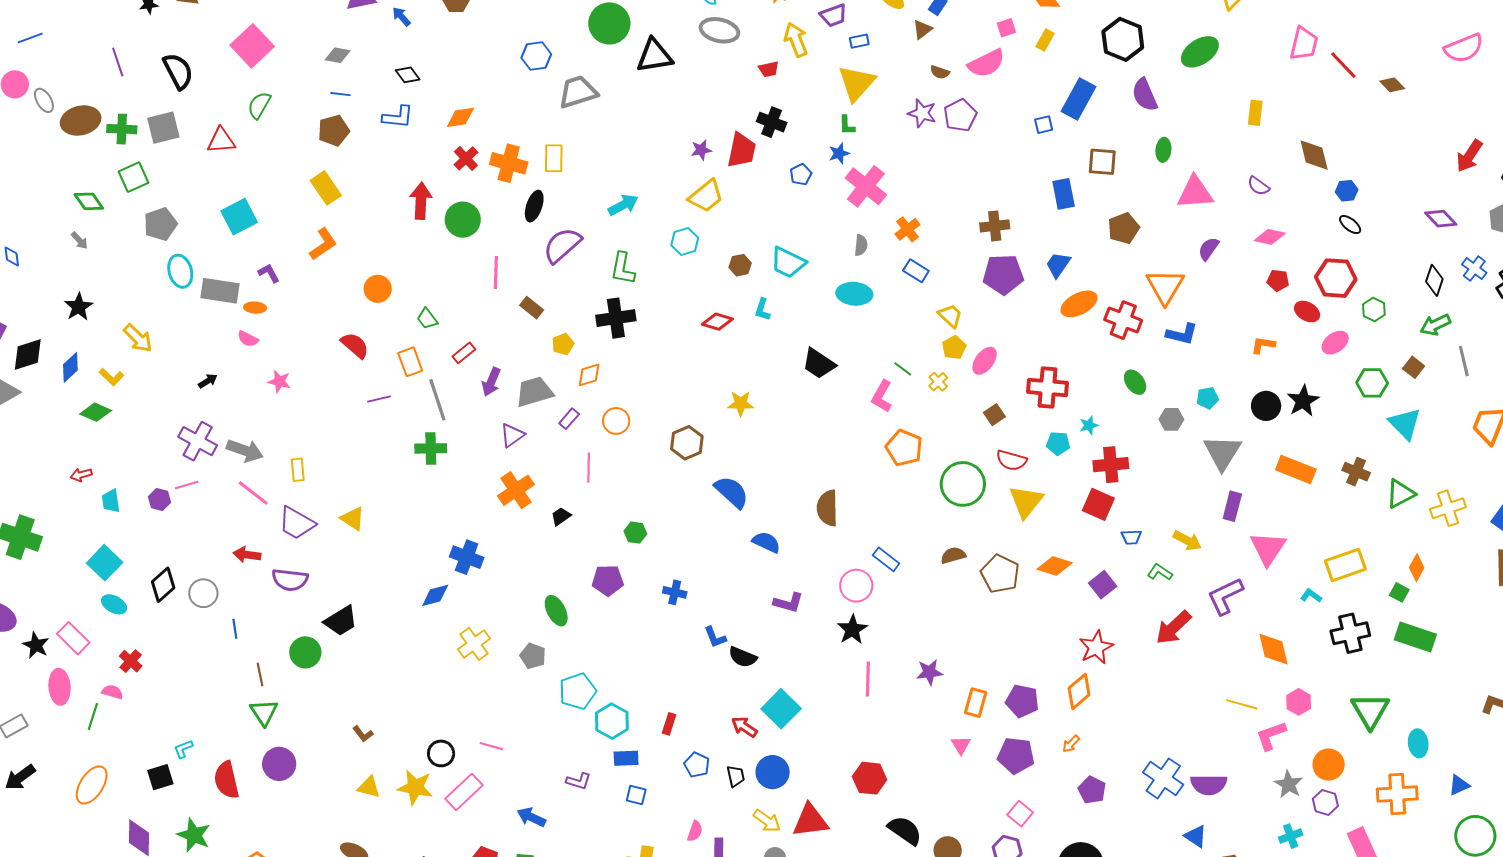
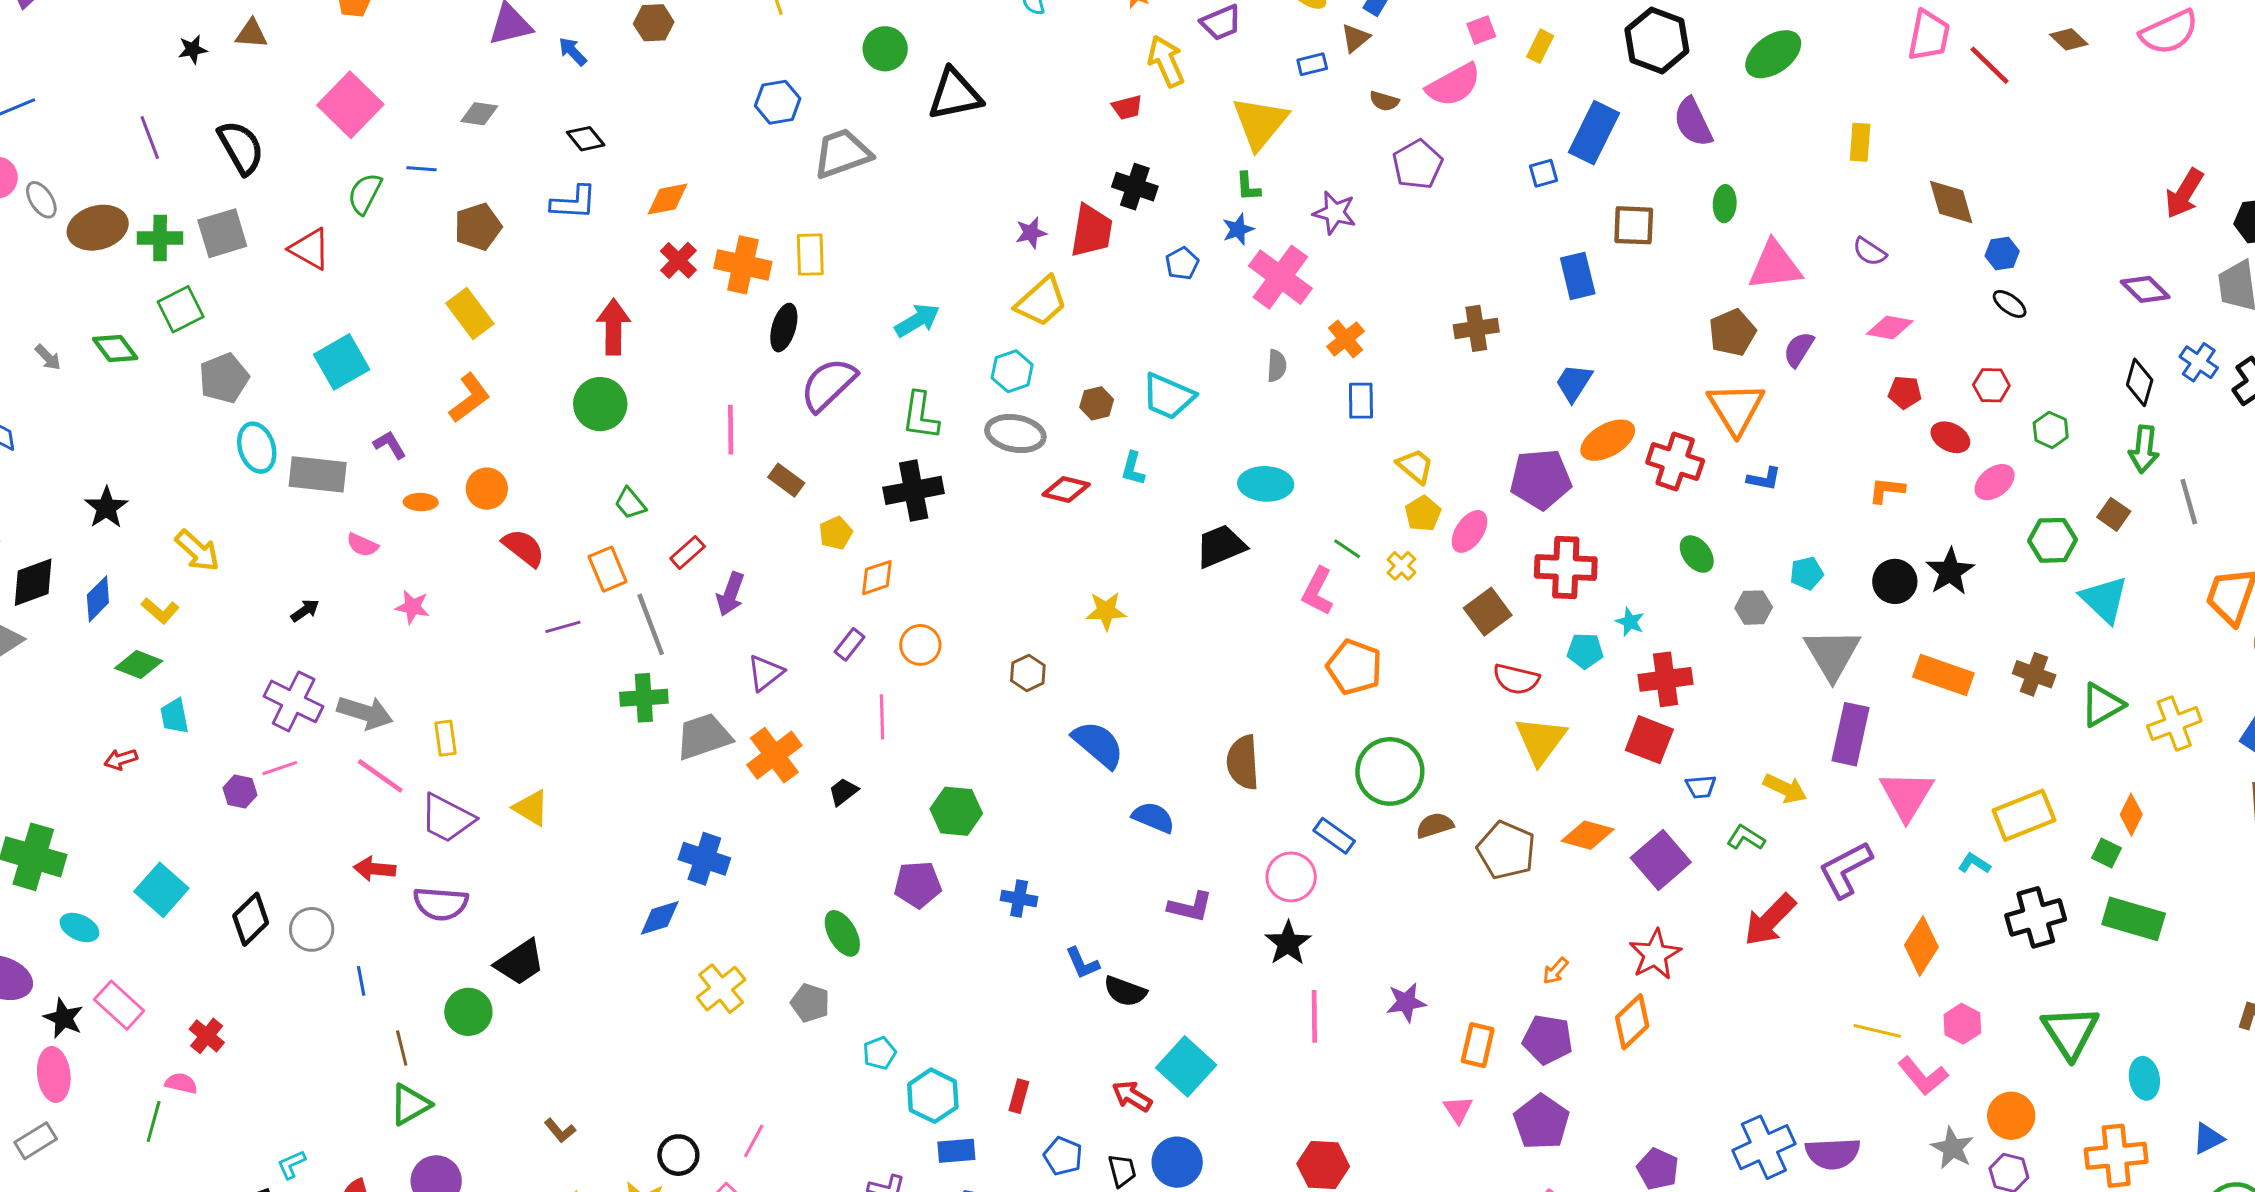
green circle: (609, 23) -> (885, 49), size x0.7
gray ellipse: (719, 30) -> (1015, 433), moved
blue rectangle: (859, 41) -> (1312, 64), moved
brown diamond: (1392, 85) -> (2069, 39), moved
blue line: (340, 94) -> (421, 169), moved
purple star: (922, 113) -> (1335, 213), moved
red triangle: (221, 141) -> (310, 249), turned 36
green circle: (463, 220) -> (600, 404), moved
brown pentagon: (1124, 228) -> (1732, 333), moved
gray arrow: (79, 240) -> (48, 357), moved
blue rectangle: (916, 271) -> (1361, 401), turned 60
purple pentagon: (1003, 275) -> (1541, 479), moved
red hexagon: (1336, 278) -> (1991, 385), size x0.6
orange circle: (378, 289) -> (487, 489), moved
cyan ellipse: (854, 294) -> (1266, 484), moved
orange ellipse: (255, 308) -> (421, 502), moved
green arrow: (1435, 325) -> (2144, 449), turned -56
blue L-shape: (1182, 334) -> (1764, 479), size x0.7
black trapezoid: (819, 364) -> (1221, 546), turned 126
gray trapezoid: (534, 392) -> (704, 736), moved
brown square: (994, 415) -> (1488, 612), size x1.4
cyan star: (1089, 425) -> (1630, 622), turned -30
brown hexagon: (687, 443) -> (1028, 673), size x0.7
green circle: (963, 484) -> (1390, 771), moved
cyan trapezoid: (111, 501) -> (175, 716), moved
purple rectangle: (1232, 506) -> (1850, 734), size x1.4
green hexagon: (635, 533) -> (956, 811), size x1.5
purple square: (1103, 585) -> (1661, 860), size x1.4
cyan ellipse: (114, 604) -> (79, 928), moved
orange diamond: (1274, 649) -> (1921, 946), turned 48
pink ellipse: (60, 687) -> (54, 1074), moved
cyan pentagon: (578, 691) -> (879, 1053), size x0.6
green triangle: (264, 712) -> (410, 1105), turned 36
pink L-shape: (1271, 736) -> (1923, 1076), turned -108
orange arrow: (1071, 744) -> (1555, 971), moved
pink line: (491, 746) -> (754, 1141), turned -75
purple pentagon: (1016, 756) -> (1541, 1122), turned 30
blue cross: (1163, 778) -> (1764, 1147), turned 33

